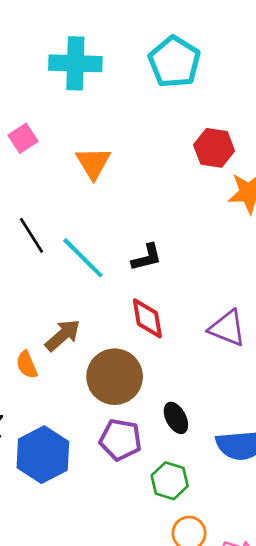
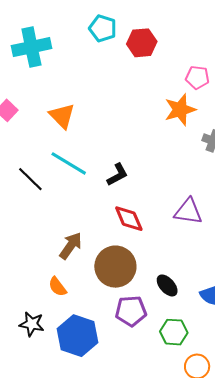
cyan pentagon: (174, 62) -> (103, 28), size x0.7
red hexagon: (214, 148) -> (142, 43), moved
cyan line: (83, 258) -> (69, 163), moved
orange semicircle: (27, 365) -> (57, 287), moved

